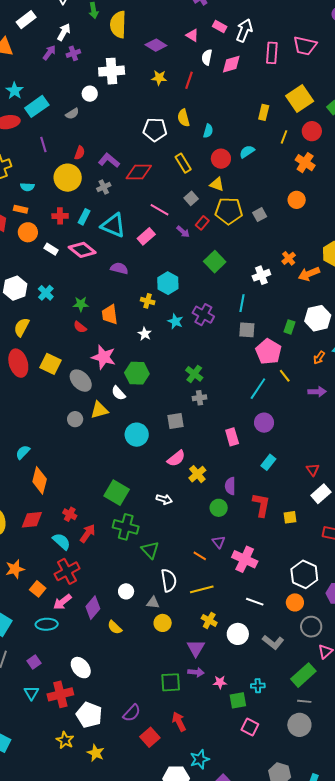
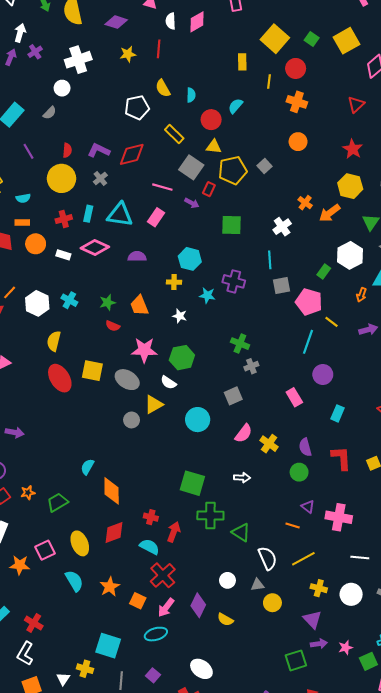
gray square: (191, 198) -> (191, 167), size x1.6
green square: (215, 262) -> (231, 225), turned -30
green rectangle: (290, 327) -> (324, 271), turned 32

